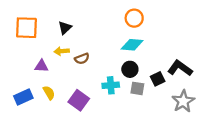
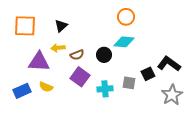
purple triangle: (41, 66) -> (39, 62), size x1.6
black circle: (130, 69) -> (104, 55), moved
cyan cross: (111, 85) -> (105, 89), moved
yellow semicircle: (49, 93) -> (46, 87), turned 144
purple square: (79, 100) -> (80, 77), moved

